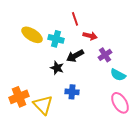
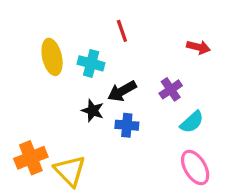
yellow ellipse: (32, 35) -> (52, 57), turned 45
red arrow: (90, 36) -> (198, 47), moved
cyan semicircle: (118, 75) -> (192, 122), turned -70
blue cross: (72, 92) -> (127, 125), moved

